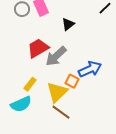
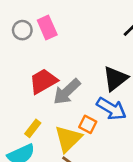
black triangle: (68, 24) -> (115, 79), moved, size x1.5
blue arrow: (90, 69) -> (111, 109), turned 55

